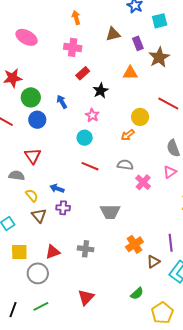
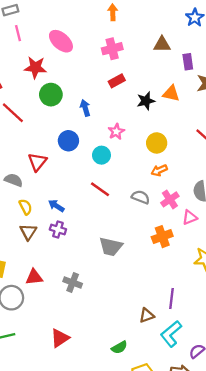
orange arrow: (76, 18) -> (113, 12), moved
pink ellipse: (27, 37) -> (61, 41), moved
pink cross: (73, 47) -> (112, 49), turned -36
black star: (101, 91) -> (146, 101), moved
yellow circle: (140, 117) -> (157, 143), moved
blue circle: (37, 120) -> (68, 141), moved
orange arrow: (128, 135) -> (159, 170), moved
pink cross: (143, 182) -> (170, 199), moved
orange cross: (134, 244) -> (162, 237), moved

